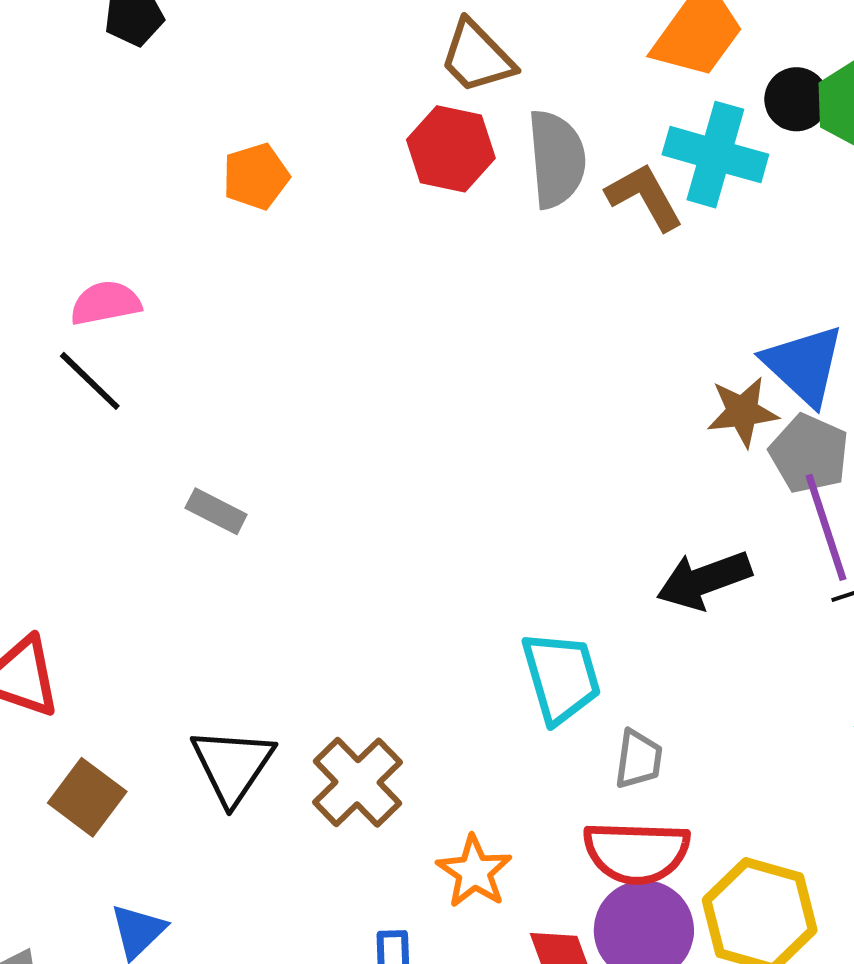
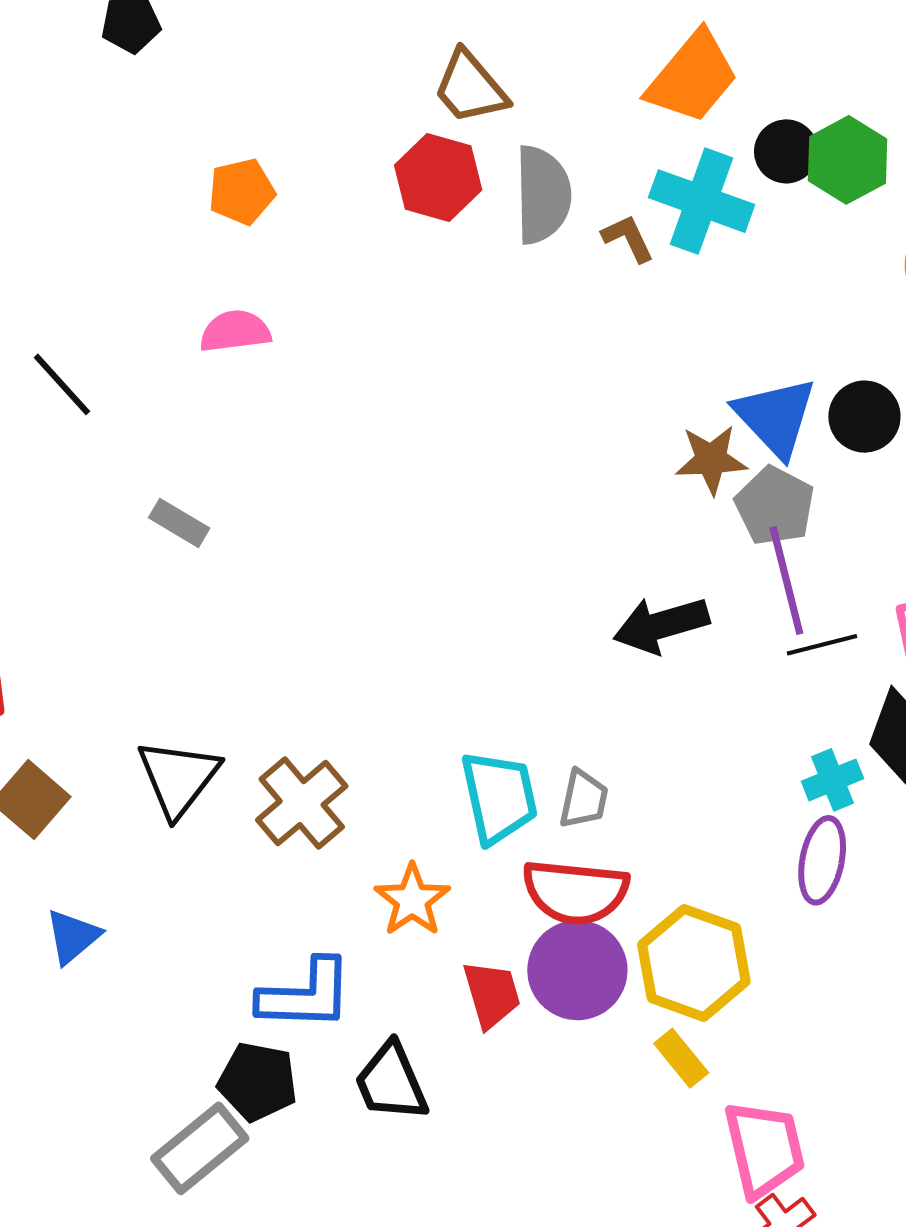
brown L-shape: (645, 197) -> (628, 238), size x0.7
pink semicircle: (106, 303) -> (235, 331), moved
cyan trapezoid: (561, 677) -> (499, 797), moved

